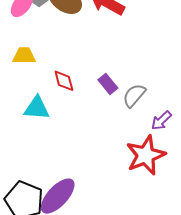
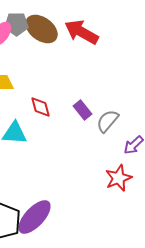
red star: (146, 155) -> (119, 178), size x0.7

